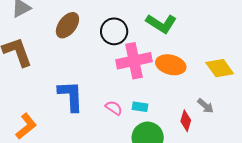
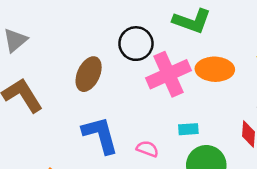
brown ellipse: (67, 25) -> (89, 74), moved
pink semicircle: (114, 108) -> (147, 149), moved

